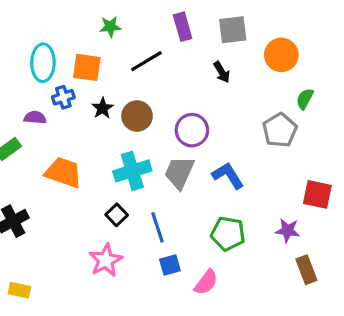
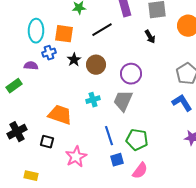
cyan cross: (132, 171) -> (93, 100), size x0.6
orange trapezoid: (63, 172) -> (60, 115), moved
blue L-shape: (228, 176) -> (182, 103), moved
black square: (117, 215) -> (47, 142), moved, turned -32
green pentagon: (228, 234) -> (137, 140), moved
yellow rectangle: (19, 290) -> (31, 176), moved

